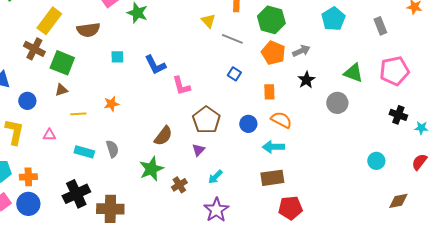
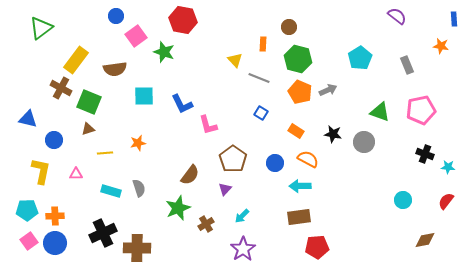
cyan square: (117, 57) -> (144, 96), size x1.5
black star: (306, 80) -> (333, 134), moved, turned -30
orange rectangle: (269, 92) -> (296, 131), turned -56

